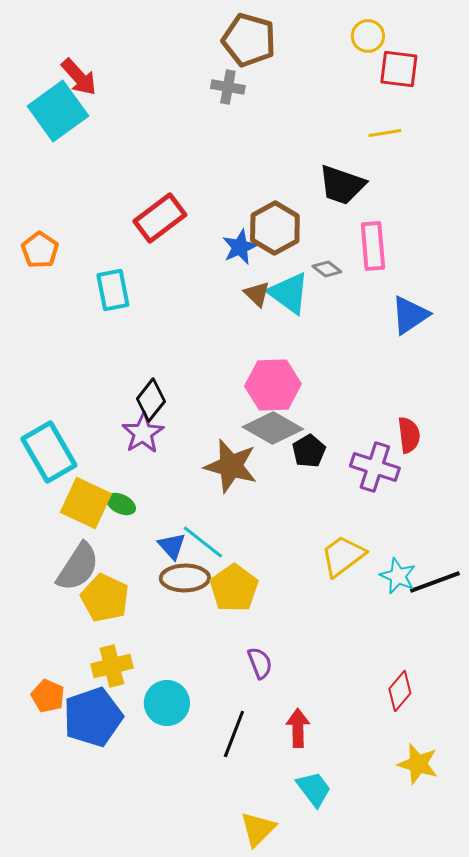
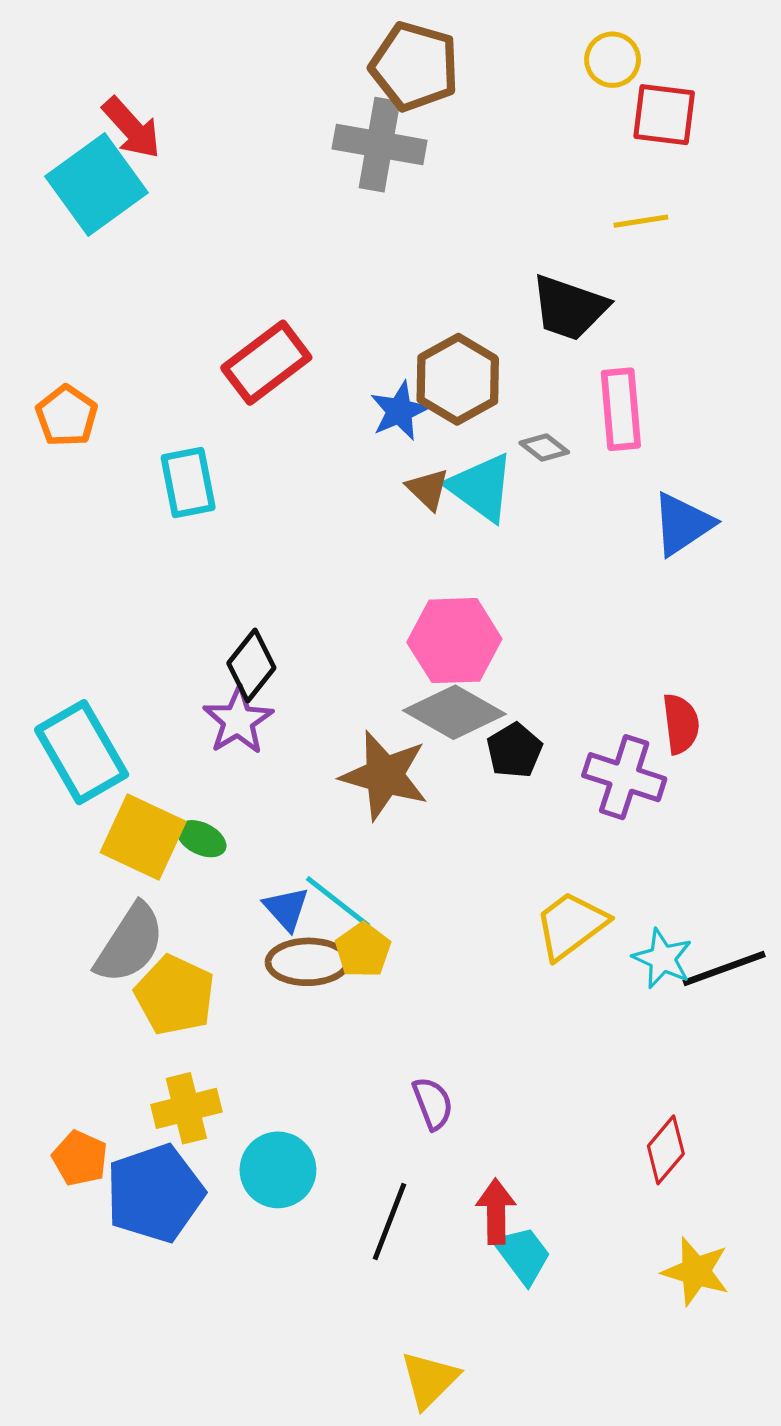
gray cross: (228, 87) -> (380, 145), size x1.6
yellow pentagon: (234, 588) -> (363, 950), moved, size x0.7
cyan trapezoid: (314, 789) -> (523, 1255), moved

